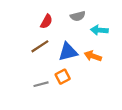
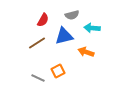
blue triangle: (68, 52) -> (64, 36), moved
gray line: (41, 84) -> (38, 78), turned 40

